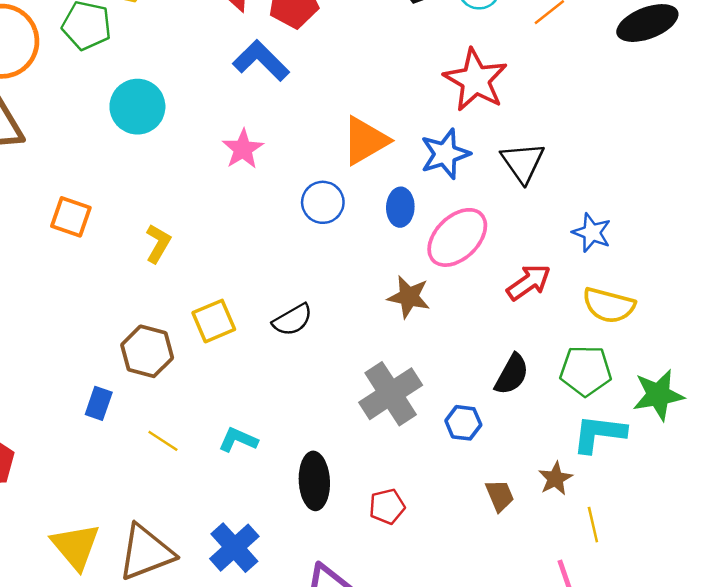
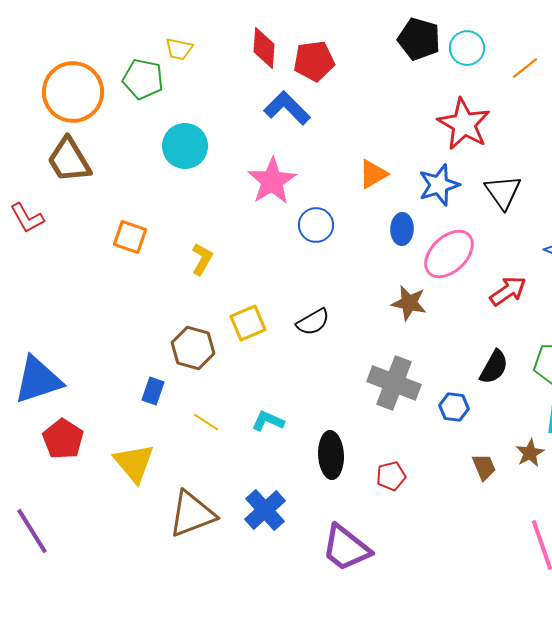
orange triangle: (365, 141) -> (373, 174), size x0.7
pink star: (243, 149) -> (272, 181), size x1.4
blue circle: (323, 202) -> (316, 225), moved
gray cross: (391, 394) -> (394, 383), turned -36
yellow triangle: (76, 546) -> (134, 463), moved

